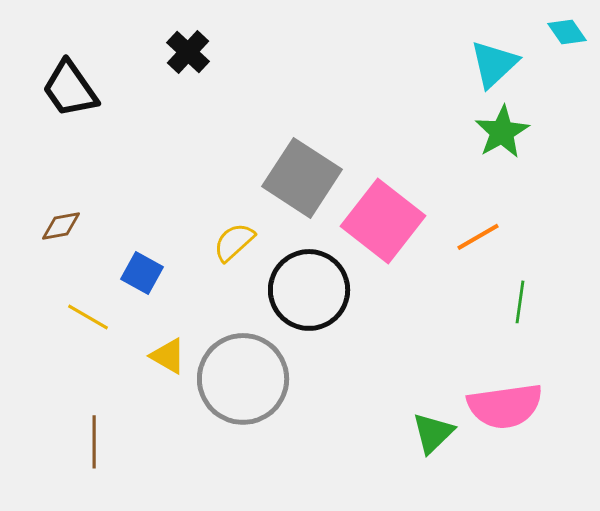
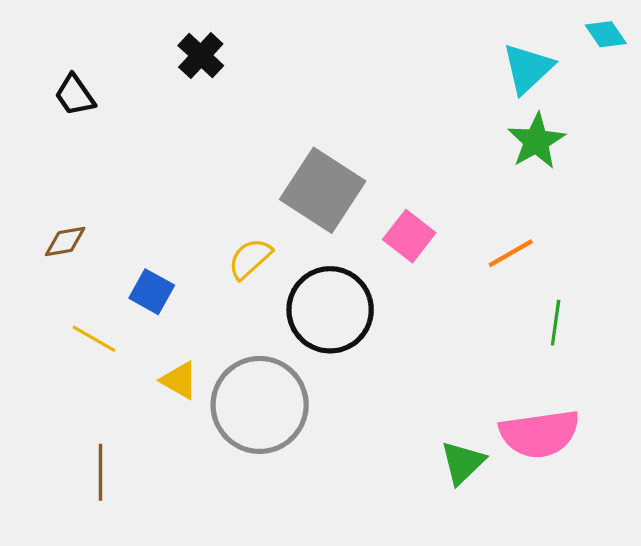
black trapezoid: (70, 89) -> (75, 95), size x0.7
pink square: (383, 221) -> (409, 236), size x0.6

